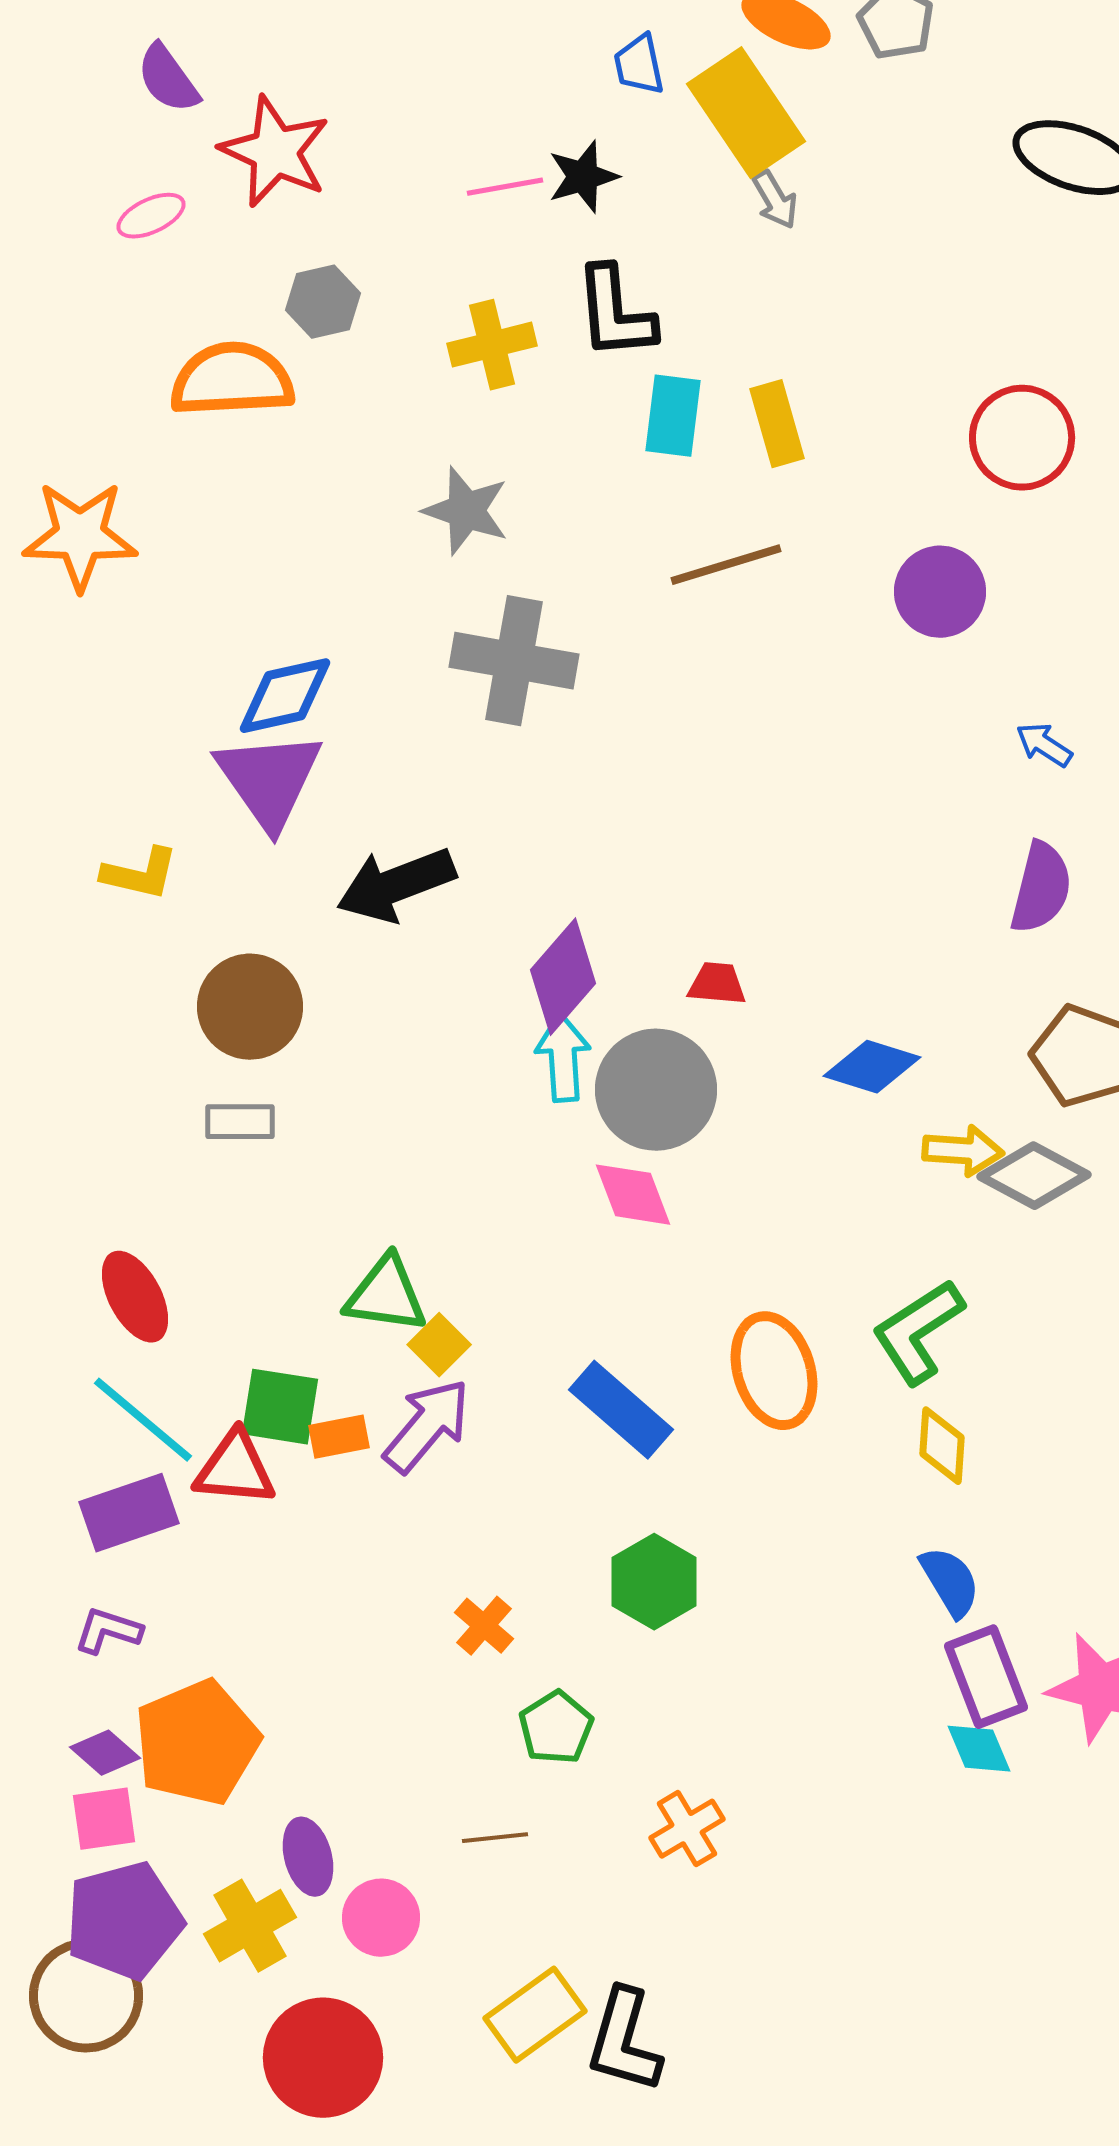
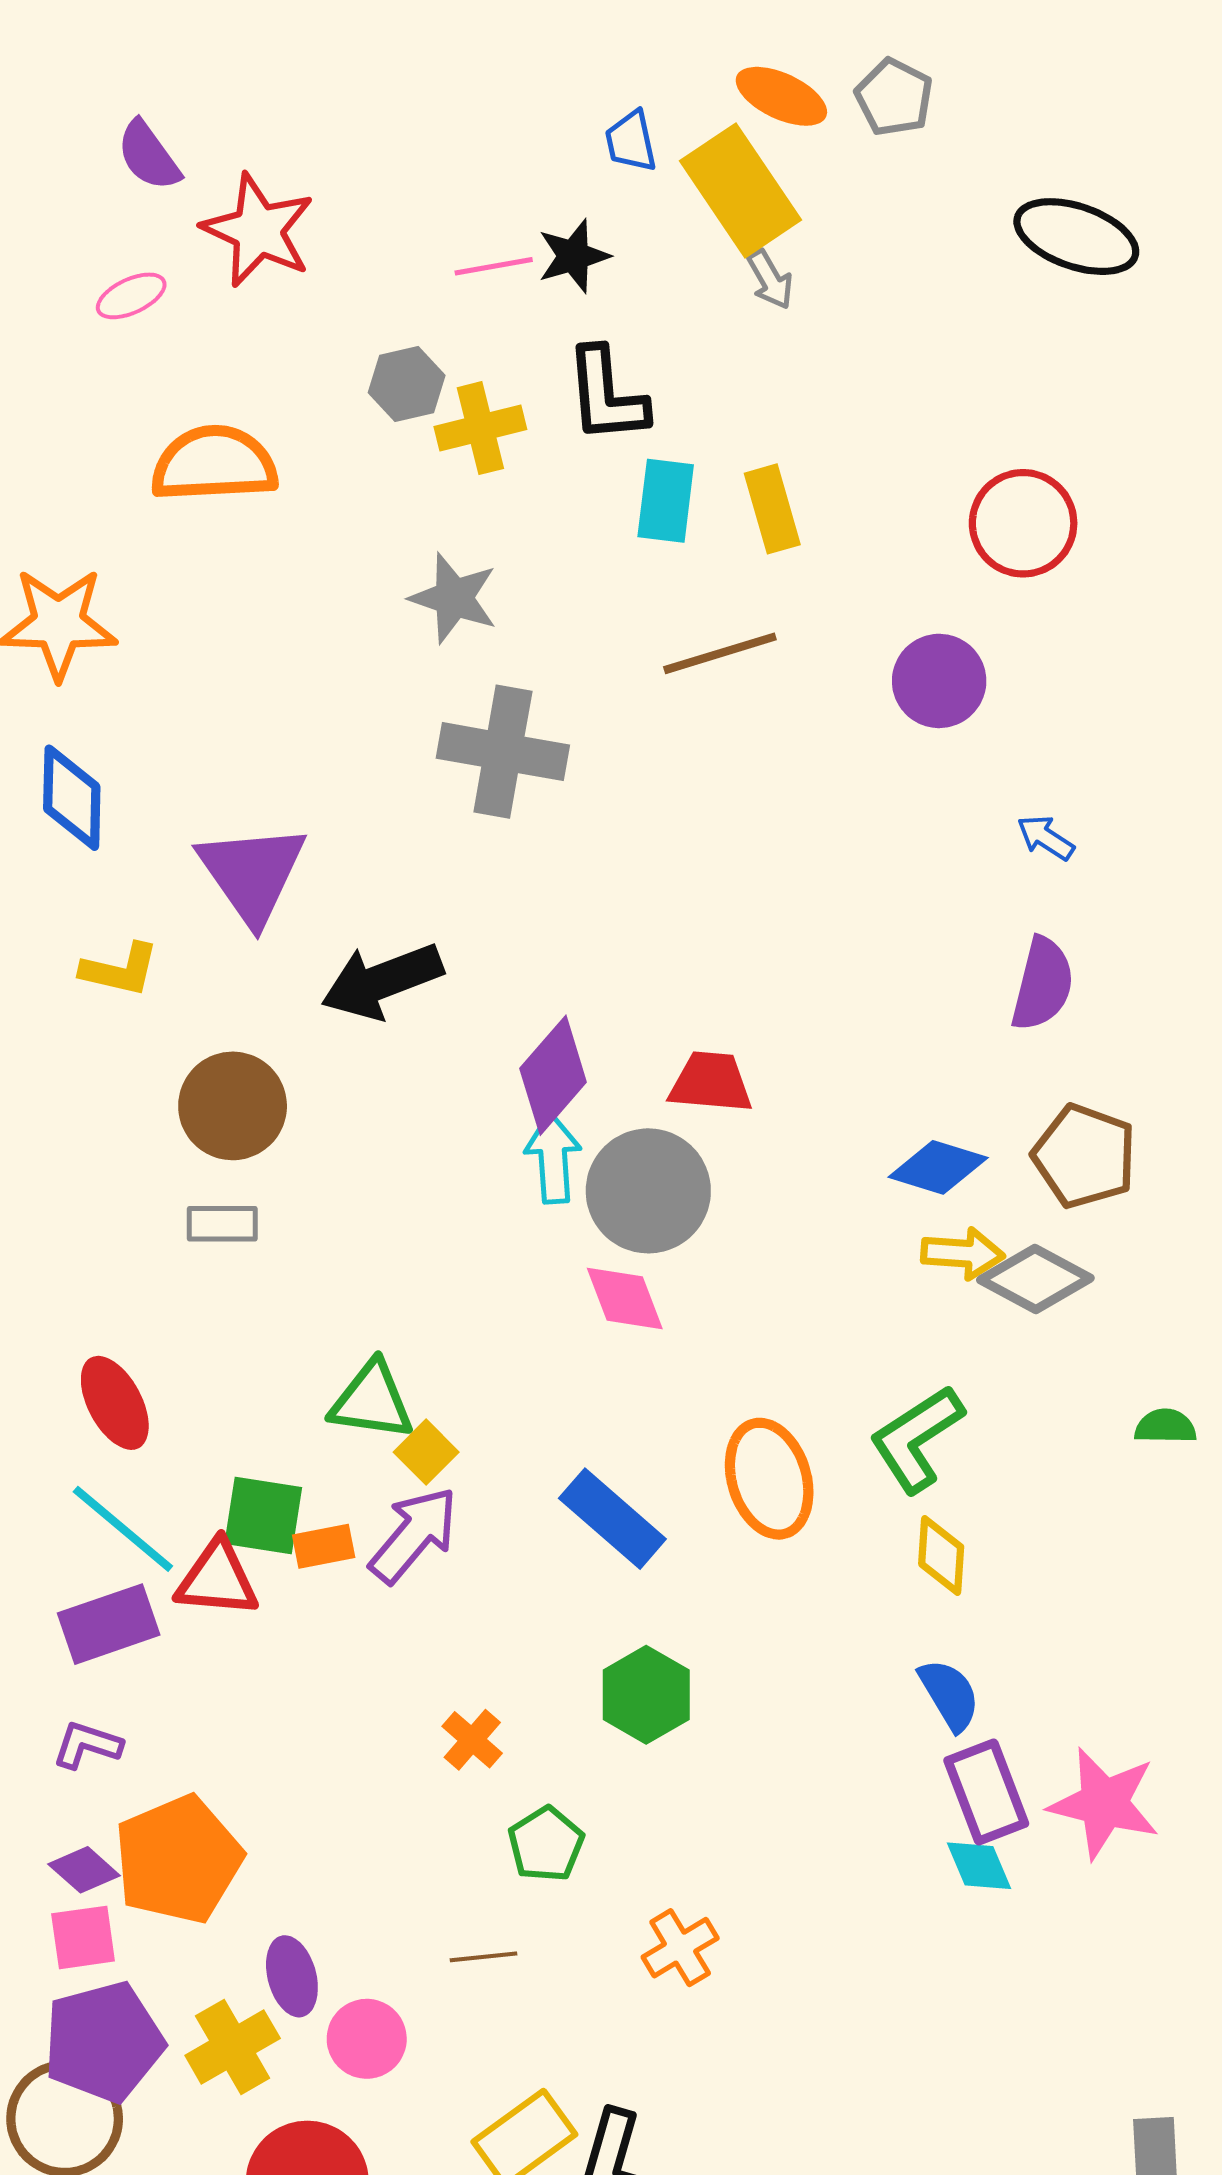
gray hexagon: (323, 302) -> (407, 384), moved
blue diamond: (285, 696) -> (72, 798), moved, turned -76
red trapezoid: (717, 984) -> (711, 1082), size x1.4
blue diamond: (872, 1067) -> (938, 1167), moved

